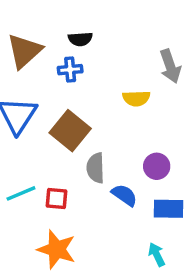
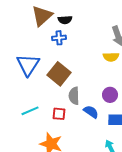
brown triangle: (24, 51) -> (42, 16), moved
yellow semicircle: (136, 98) -> (111, 57), moved
red square: (57, 199) -> (59, 114), moved

